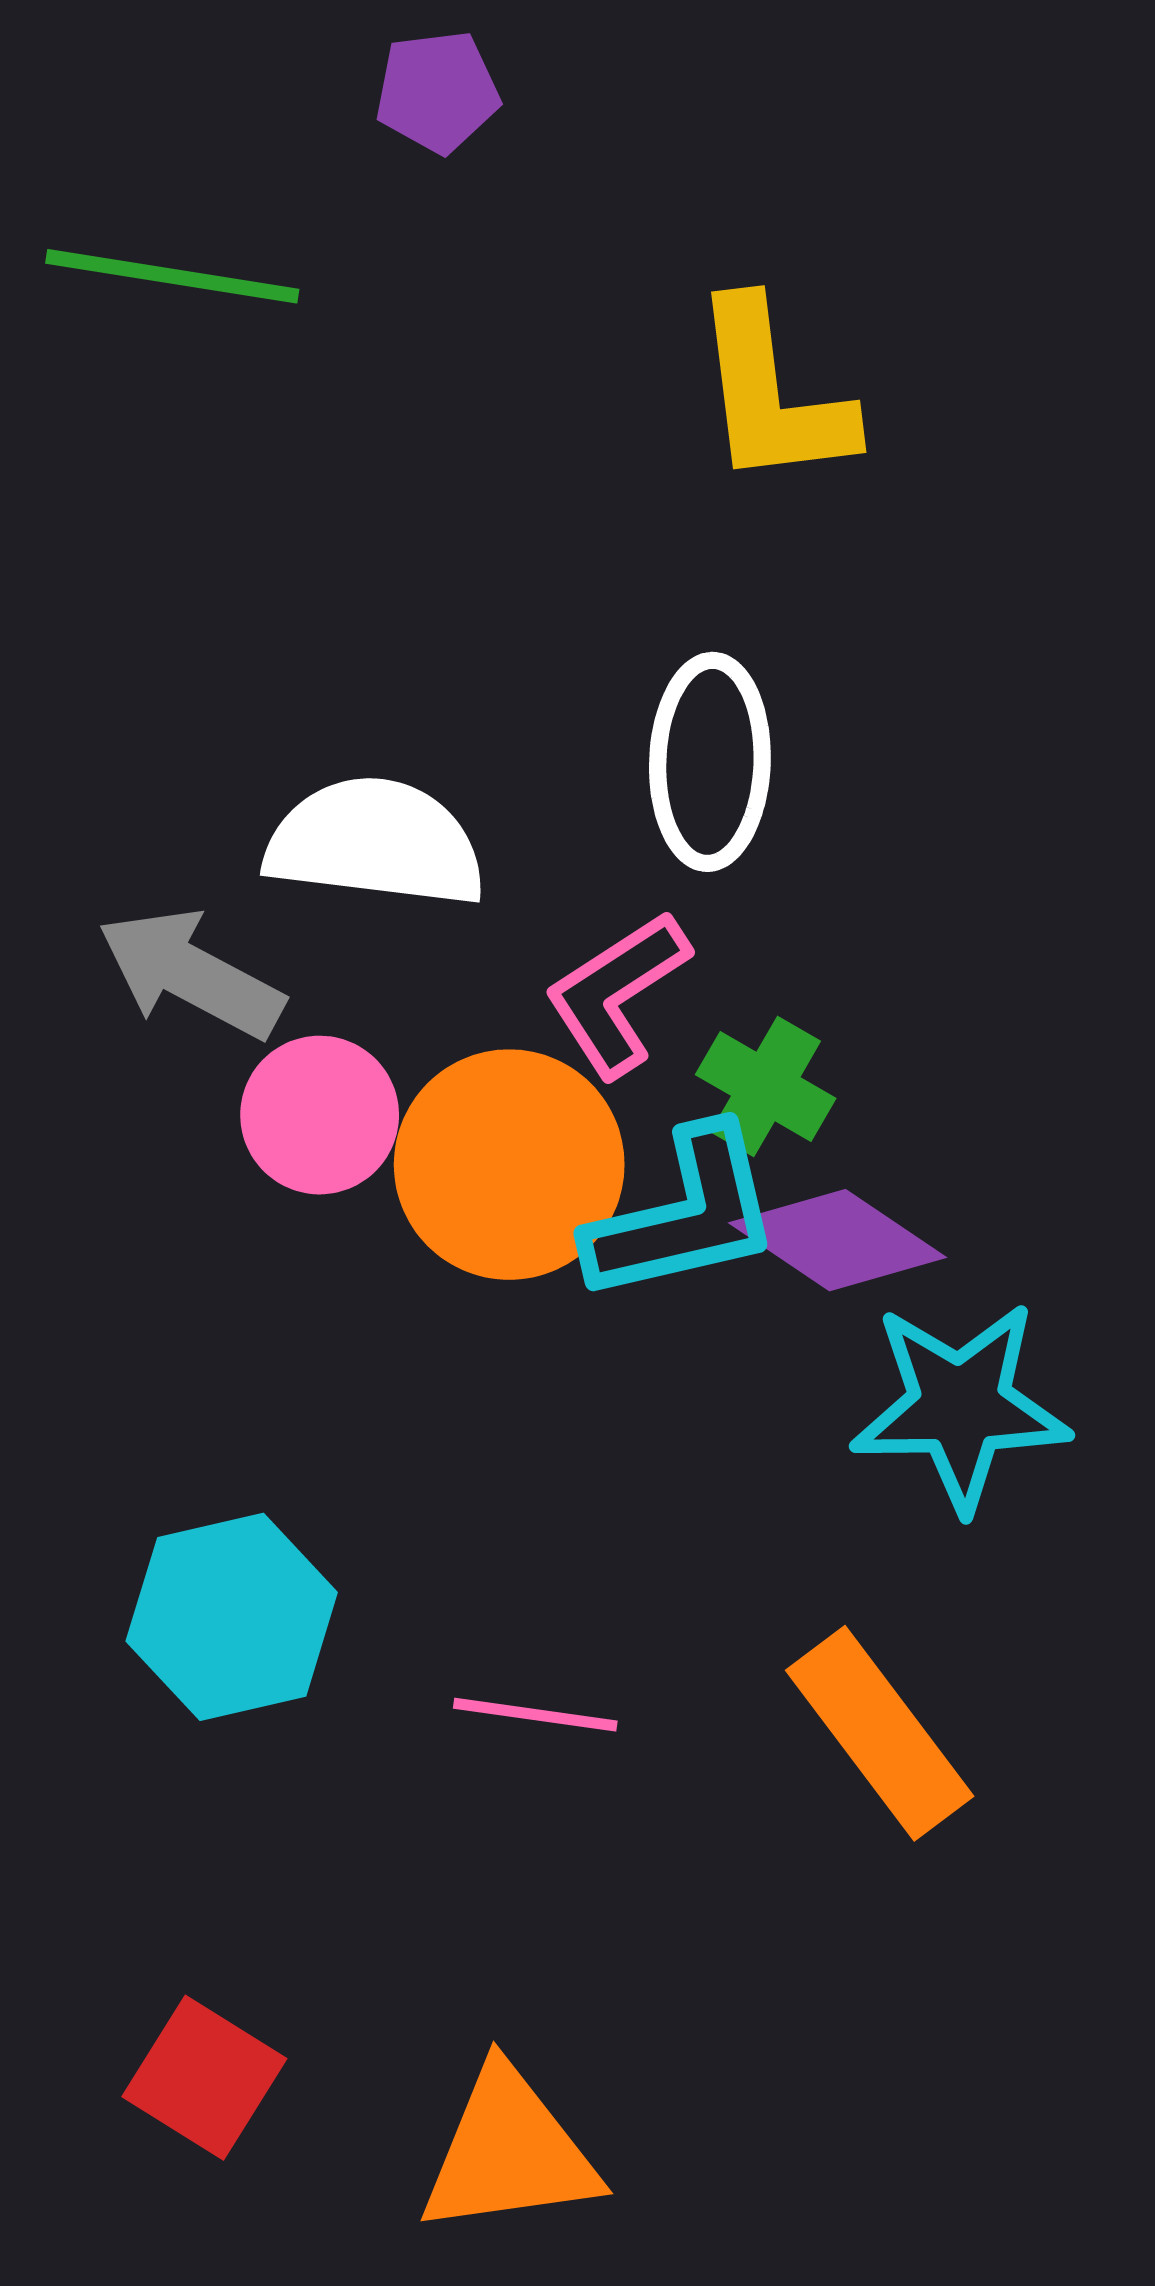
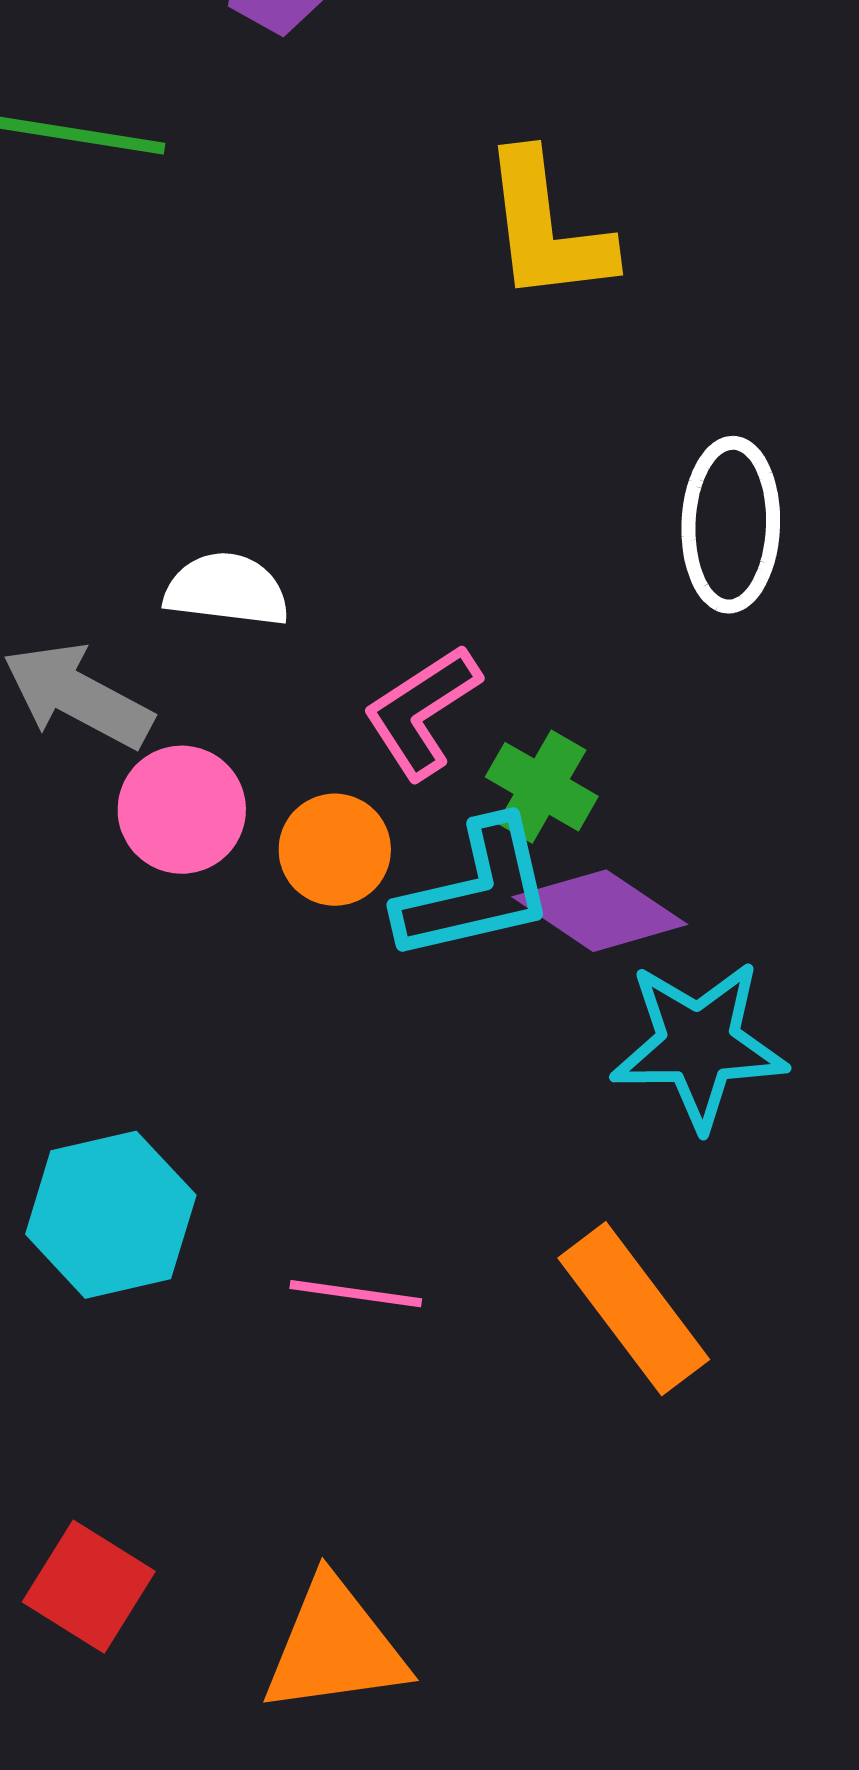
white ellipse: (710, 762) -> (731, 525), moved
white semicircle: (375, 842) -> (227, 590), size x0.7
orange circle: (509, 1165) -> (335, 850), size x0.6

